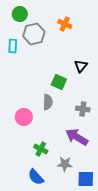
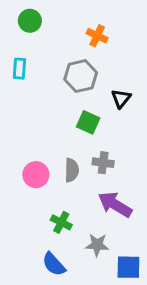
gray hexagon: (34, 34) -> (81, 76), moved
gray semicircle: (48, 102) -> (72, 170), moved
gray cross: (83, 109) -> (103, 163), moved

